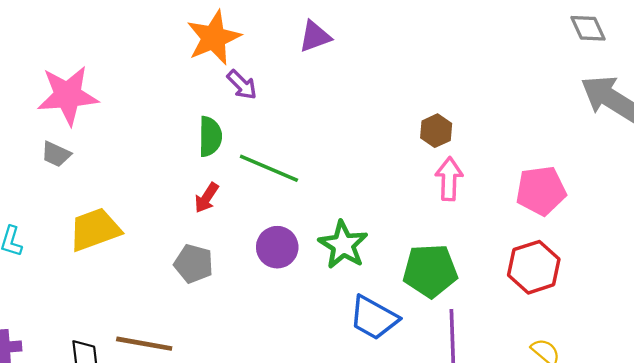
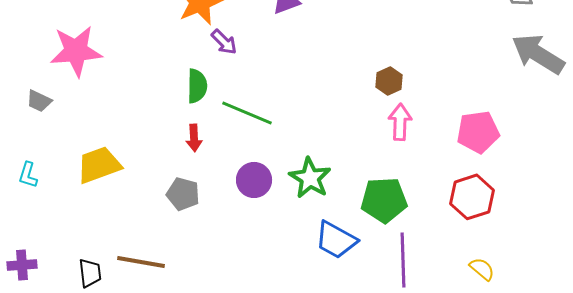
gray trapezoid: (56, 154) -> (39, 101), moved
red arrow: (207, 198) -> (194, 138), turned -36

